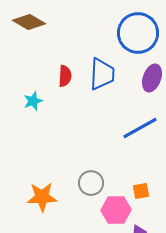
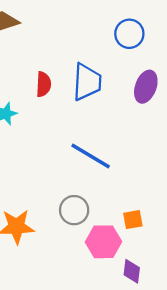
blue circle: (138, 33) -> (129, 34), size x0.6
blue line: (140, 128) -> (91, 156), moved, turned 60

